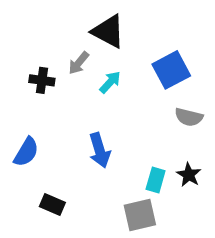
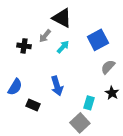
gray semicircle: (189, 117) -> (108, 67), turned 119
black star: (189, 175) -> (112, 93), moved
black rectangle: (52, 204) -> (33, 105), moved
gray square: (140, 215) -> (80, 123), turned -30

